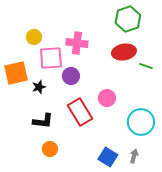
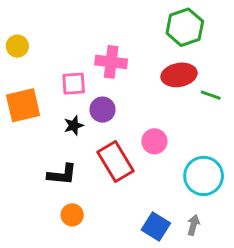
yellow circle: (34, 37) -> (17, 46), moved
pink square: (51, 58) -> (74, 84), size x0.7
black star: (39, 87) -> (74, 125), moved

